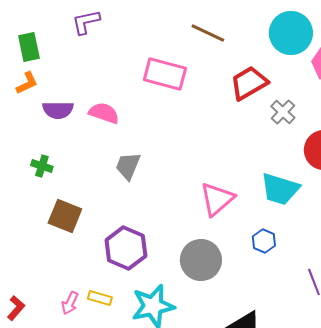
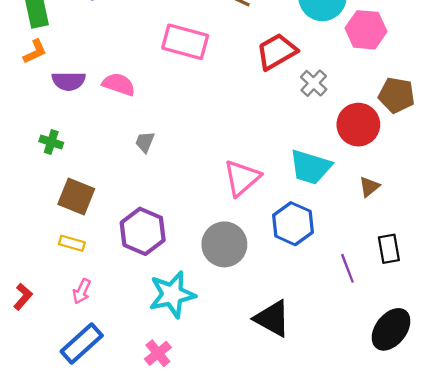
gray trapezoid: (128, 166) -> (145, 142), size x0.7
blue hexagon: (264, 241) -> (293, 224), size x1.6
yellow rectangle: (100, 298) -> (72, 243), moved

